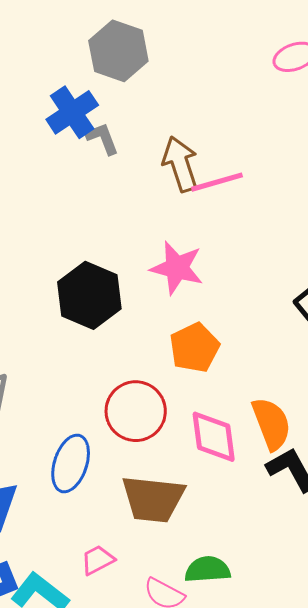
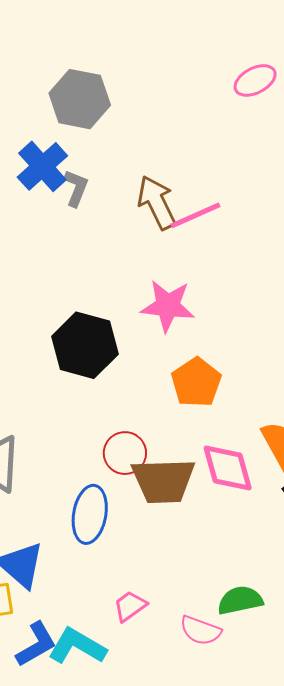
gray L-shape: (102, 138) -> (76, 188), turned 51
red circle: (136, 411) -> (125, 453), moved, size x0.7
brown trapezoid: (153, 499) -> (163, 481), moved

